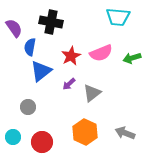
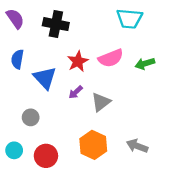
purple semicircle: (14, 28) -> (15, 19), moved
blue semicircle: (30, 47) -> (17, 59), moved
blue triangle: (41, 71) -> (45, 78), turned -35

